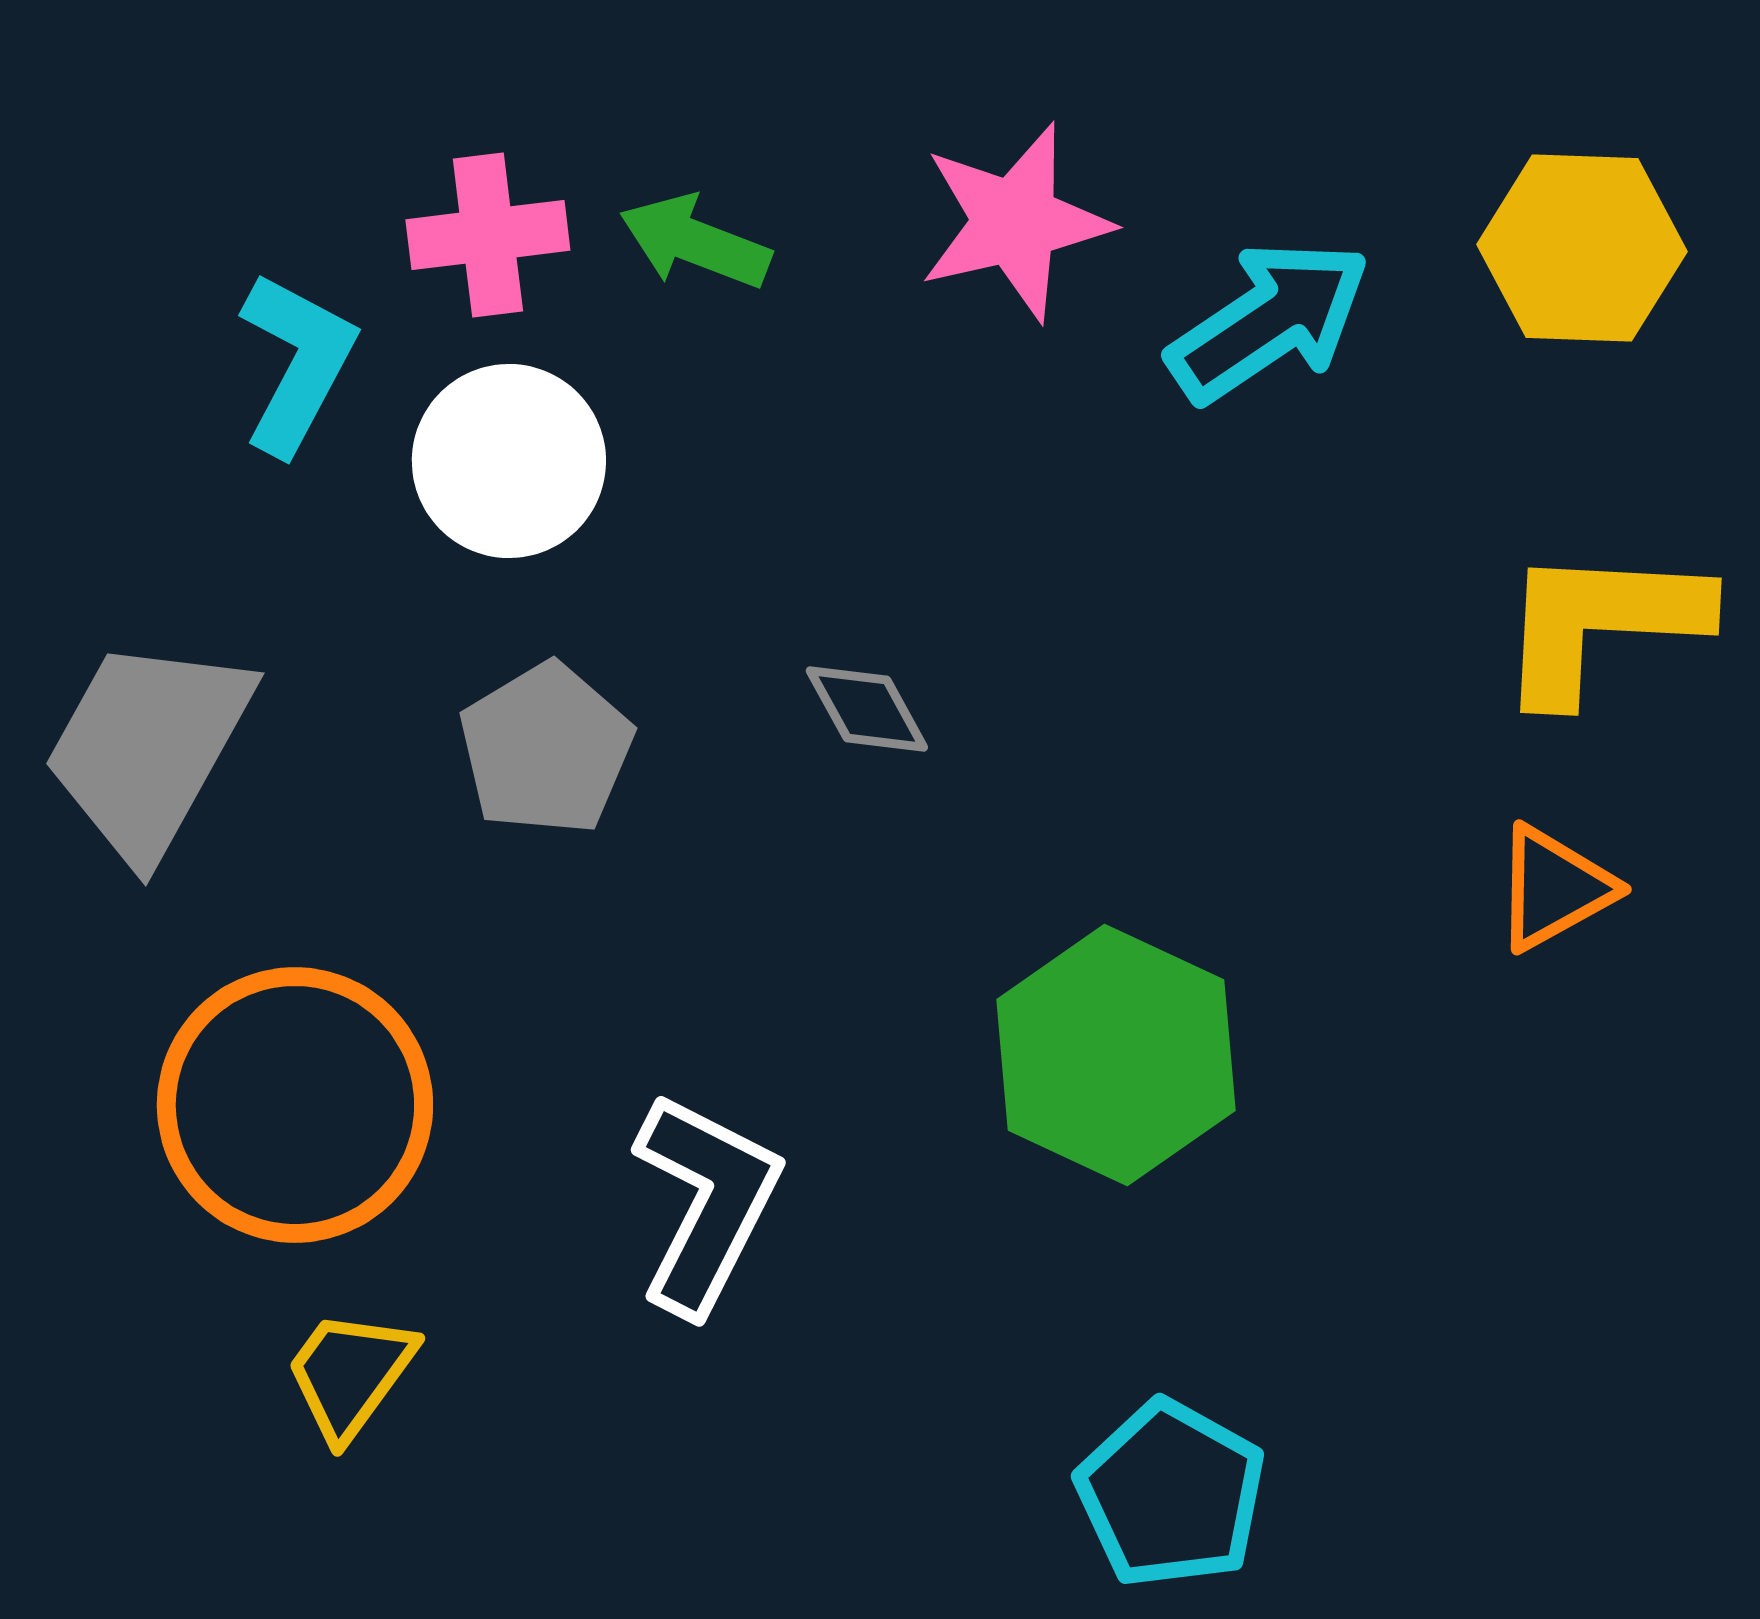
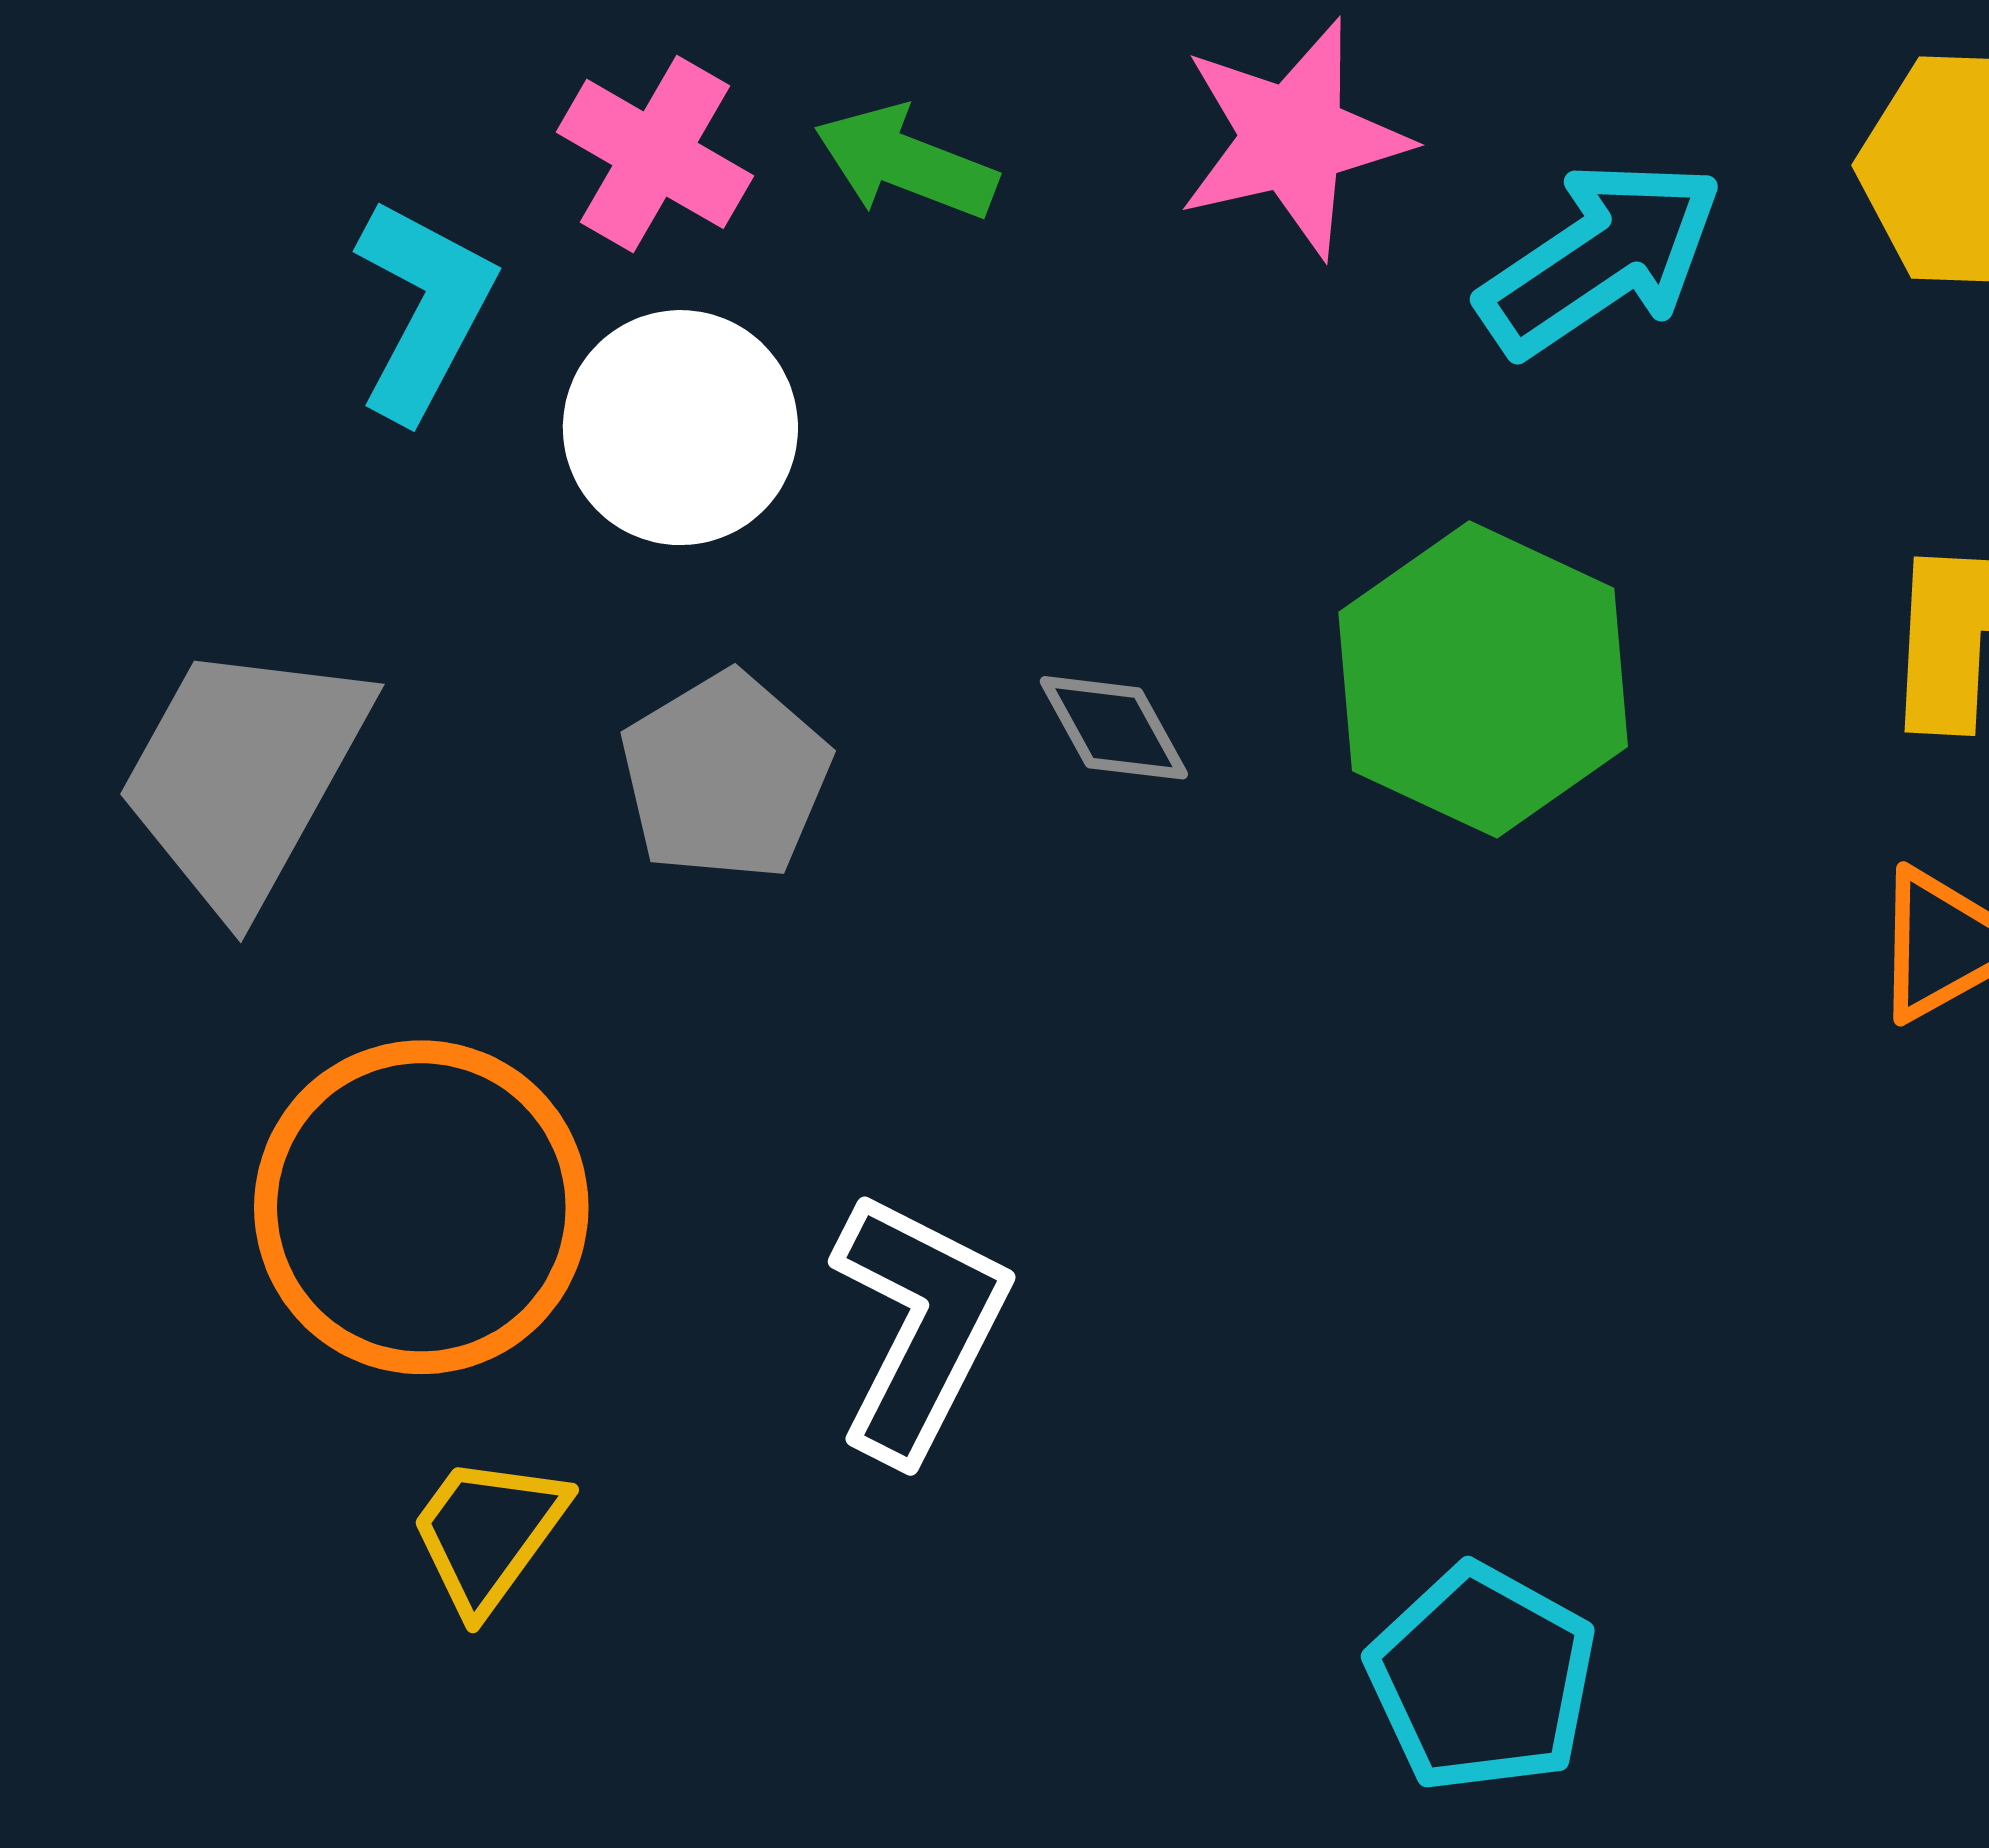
pink cross: (488, 235) -> (655, 154), turned 37
green hexagon: (1116, 1055) -> (1483, 679), moved

